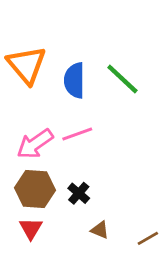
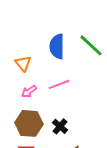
orange triangle: (27, 65) -> (23, 63), moved, size x0.6
pink arrow: (35, 144) -> (29, 91), size x0.6

